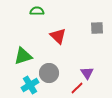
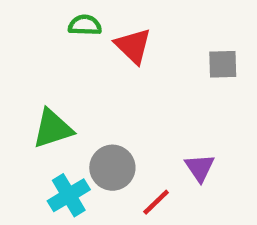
red triangle: (58, 36) -> (133, 46), moved
red line: (77, 88) -> (156, 202), moved

